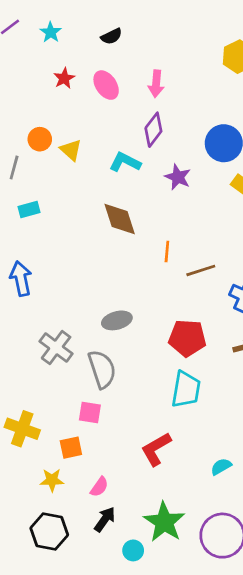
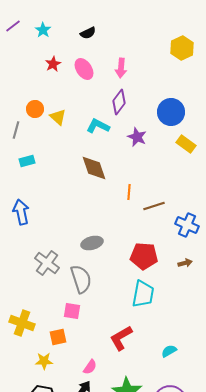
pink semicircle: (99, 487) -> (90, 367), moved

